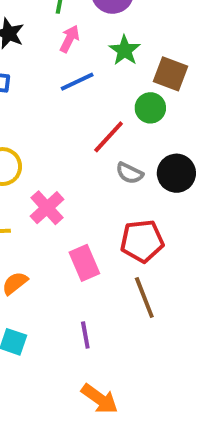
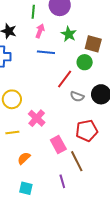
blue line: (77, 82) -> (46, 52), turned 36
brown line: (144, 298) -> (77, 161), moved

